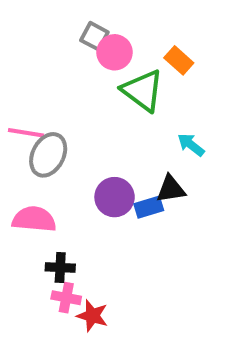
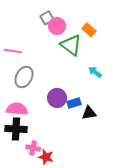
gray square: (94, 36) -> (47, 18), turned 32
pink line: (26, 133) -> (13, 51), moved
black triangle: (171, 189) -> (89, 113), moved
black cross: (60, 267) -> (16, 129), moved, size x1.5

